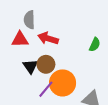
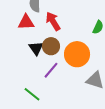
red arrow: (48, 38) -> (53, 21), turned 42
orange circle: (63, 83) -> (77, 54), moved

